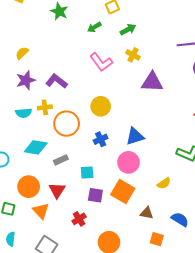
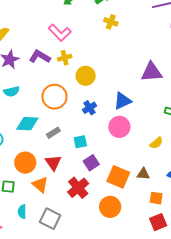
pink L-shape: (101, 62) -> (60, 33), moved
purple triangle: (152, 82) -> (152, 72), moved
yellow cross: (45, 107) -> (65, 58), moved
orange square: (123, 192) -> (118, 177), moved
purple square: (95, 195) -> (91, 163), turned -35
red cross: (79, 219) -> (78, 188), size x1.5
cyan semicircle: (11, 239) -> (22, 212), moved

